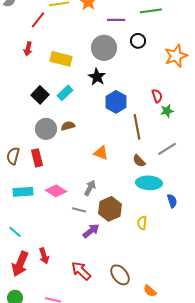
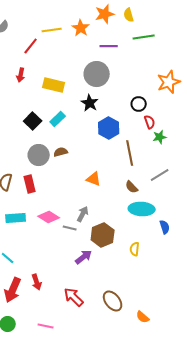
black circle: (138, 41) -> (139, 104), moved
gray line: (79, 210) -> (70, 228), moved

